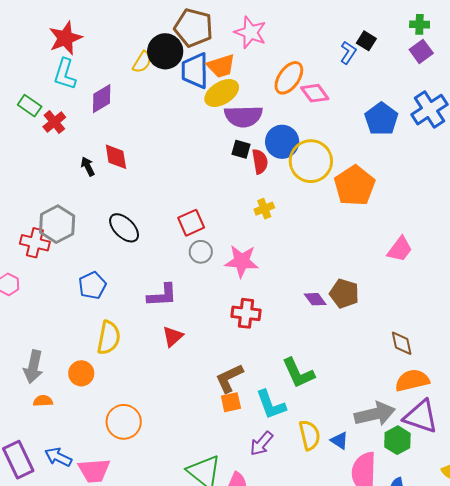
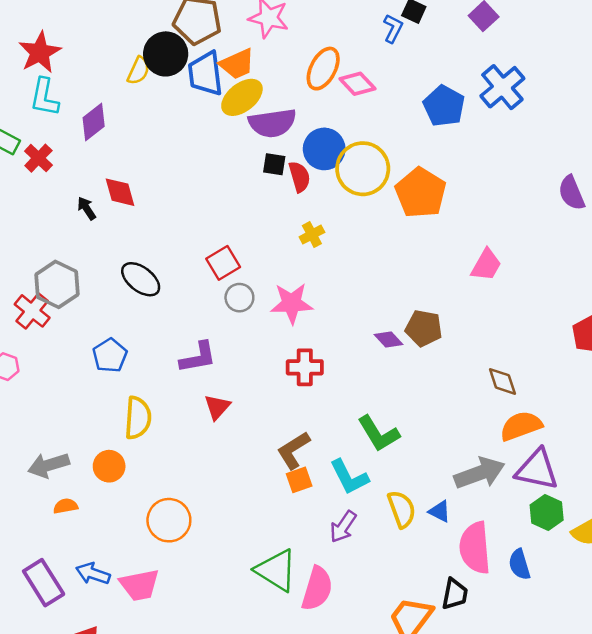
red cross: (35, 243) -> (32, 311), turned 32
gray arrow: (33, 367) -> (49, 465), turned 68
green hexagon: (397, 440) -> (547, 512), moved

